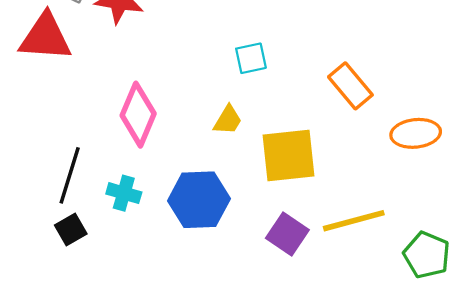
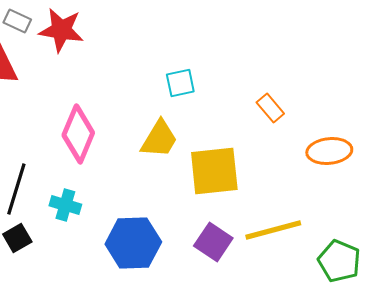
orange rectangle: (350, 86) -> (270, 108), size x0.7
yellow trapezoid: (228, 120) -> (159, 139), size x1.4
blue hexagon: (199, 200) -> (133, 243), moved

